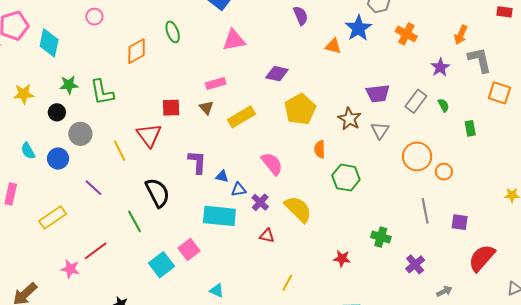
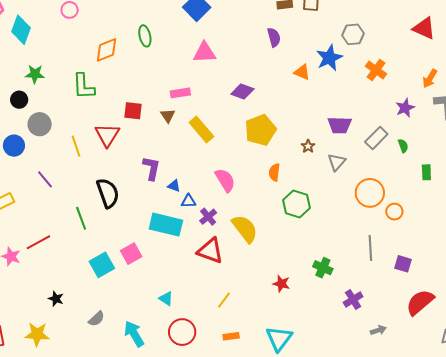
green L-shape: (102, 92) -> (84, 86), moved
yellow rectangle: (242, 117) -> (201, 129), turned 72
brown star: (349, 119) -> (308, 146), size x0.6
red triangle: (267, 236) -> (210, 251), size x1.8
cyan triangle: (217, 291) -> (166, 299), moved

